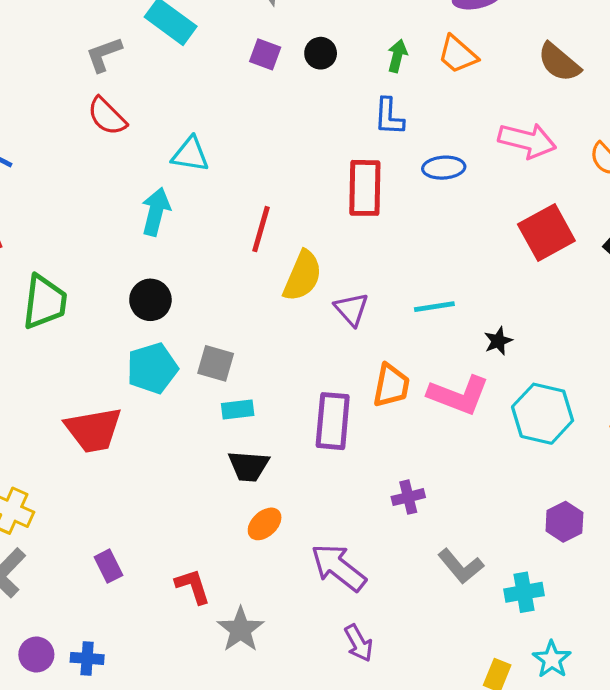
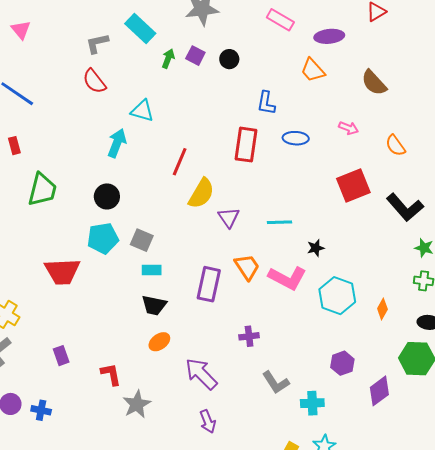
green arrow: (397, 56) -> (168, 59), moved
pink arrow: (527, 141) -> (349, 128), size x0.6
orange trapezoid: (391, 385) -> (247, 267), turned -52

